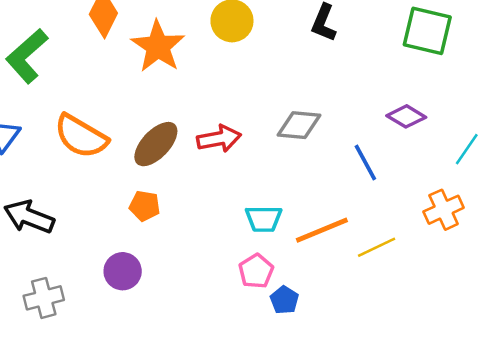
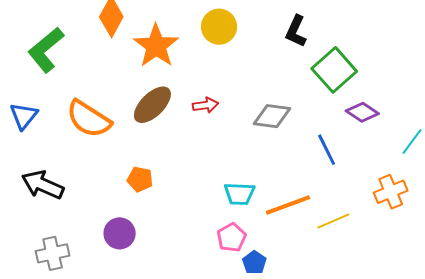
green square: (427, 31) -> (334, 70), moved, turned 33
red arrow: (219, 139) -> (205, 105), moved, size x0.7
brown ellipse: (156, 144) -> (152, 105), moved

